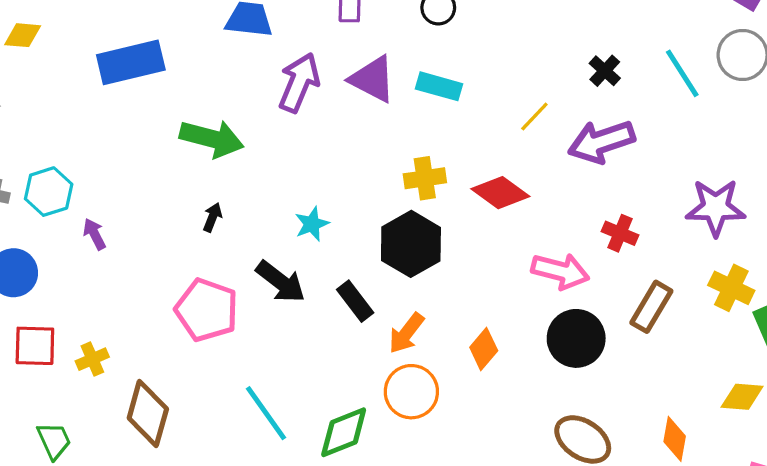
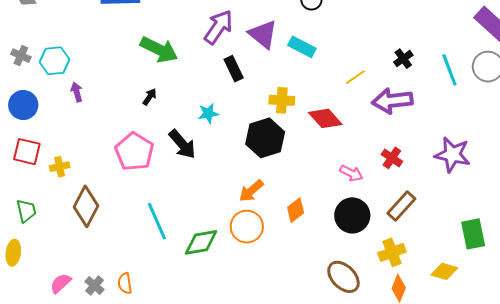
pink arrow: (560, 271) -> (351, 173), size x0.7
yellow cross: (731, 288) -> (392, 252), moved, turned 32
black rectangle: (355, 301) -> (234, 69), moved

